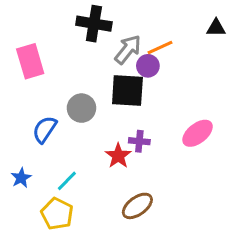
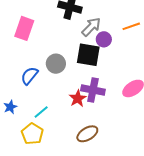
orange line: (160, 47) -> (131, 26), moved
pink rectangle: (30, 61) -> (24, 28), turned 30
purple cross: (139, 141) -> (93, 90), size x1.6

